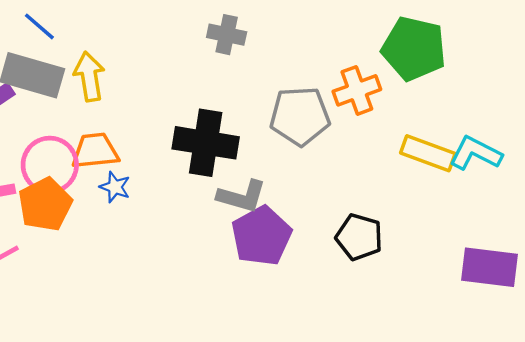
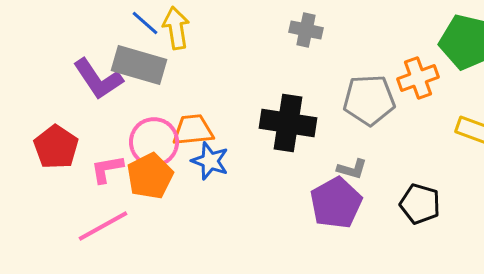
yellow arrow: (89, 76) -> (176, 28), moved
blue star: (115, 187) -> (210, 161), size x1.4
gray L-shape: (242, 196) -> (352, 169), moved, size x0.7

